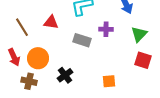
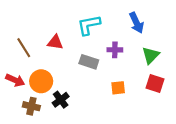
red arrow: (14, 57) -> (15, 80), turned -42
black cross: (65, 75) -> (61, 100), moved
orange square: (109, 81) -> (118, 88), moved

